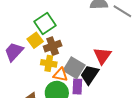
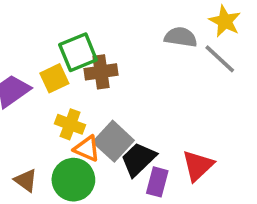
brown cross: (53, 46) -> (101, 72), moved
red triangle: (102, 56) -> (198, 166), moved
purple rectangle: (77, 86) -> (157, 182), moved

